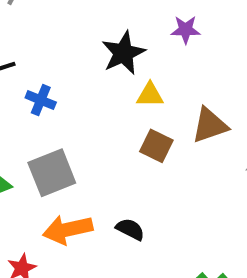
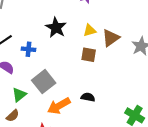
black star: (123, 53) -> (56, 28), moved
yellow triangle: (150, 95) -> (90, 30), moved

